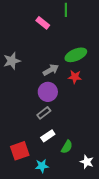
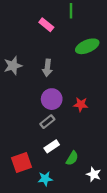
green ellipse: (76, 55) -> (87, 46), moved
gray arrow: (51, 70) -> (47, 68), moved, turned 126
red star: (75, 77) -> (81, 104), moved

